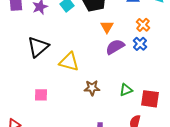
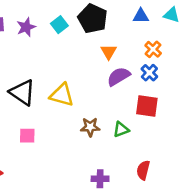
black triangle: (38, 47) -> (22, 92), moved, turned -45
green triangle: (126, 90) -> (121, 129), moved
red square: (150, 99) -> (147, 106), moved

